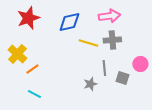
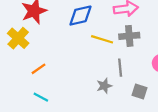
yellow cross: (17, 54) -> (18, 38), moved
gray square: (122, 78) -> (139, 91), moved

